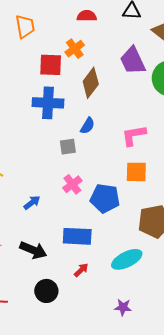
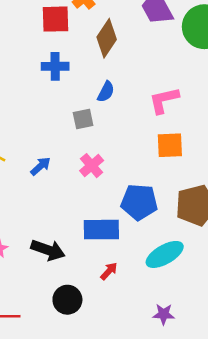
blue cross: (48, 103) -> (55, 66), size x0.7
blue pentagon: (105, 198) -> (139, 202), moved
blue arrow: (32, 203) -> (40, 166), moved

